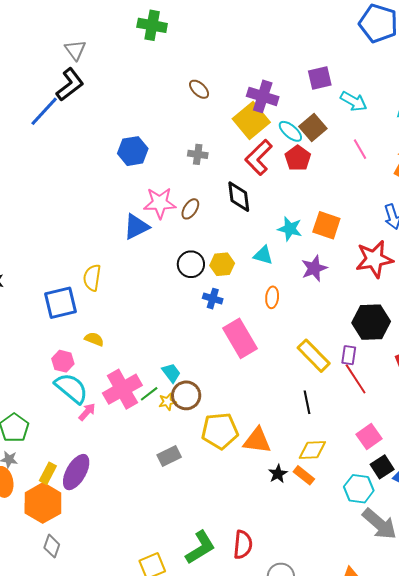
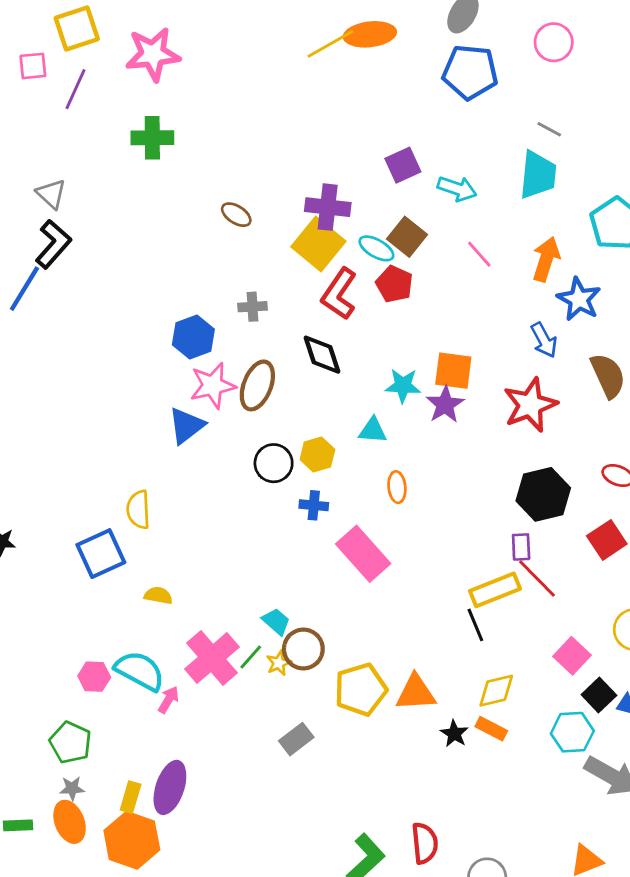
blue hexagon: (133, 151) -> (193, 337), moved
brown ellipse: (190, 209) -> (257, 385), size x1.6
purple star: (314, 268) -> (445, 405), moved
yellow rectangle: (314, 356) -> (495, 590), moved, turned -56
pink hexagon: (63, 361) -> (94, 677), moved

